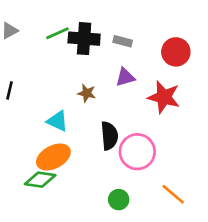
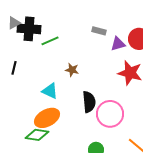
green line: (57, 33) -> (50, 41), moved
black cross: (84, 39) -> (29, 29), moved
purple triangle: (125, 77) -> (118, 44), moved

